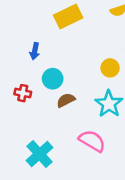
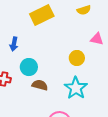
brown semicircle: (66, 100) -> (40, 85), turned 42

